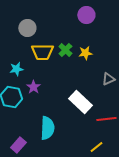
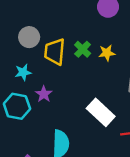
gray circle: (27, 28) -> (29, 37), moved
yellow trapezoid: (42, 52) -> (55, 52), turned 95

